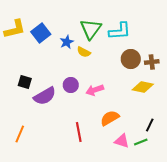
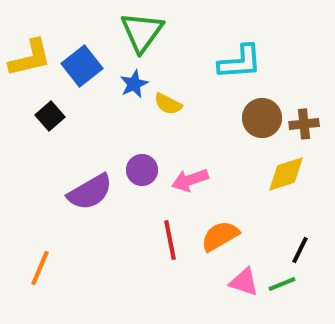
green triangle: (91, 29) -> (142, 32), moved
black square: (25, 82) -> (50, 116), moved, turned 32
yellow diamond: (143, 87) -> (286, 174), turned -30
red line: (79, 132) -> (170, 240), moved

